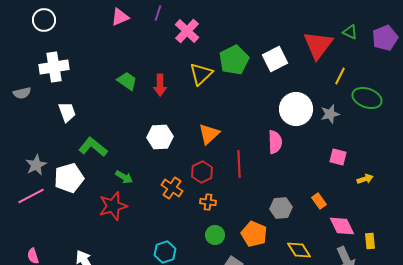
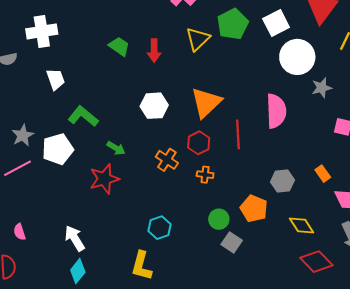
white circle: (296, 109) -> (297, 57), moved
gray star: (330, 114) -> (322, 88), moved
orange triangle: (209, 134) -> (206, 103), size x1.4
pink semicircle: (275, 142) -> (276, 111), size x1.4
green circle: (215, 235) -> (219, 219), moved

